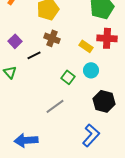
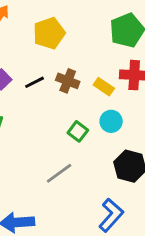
brown cross: (52, 38) -> (68, 81), moved
black line: (34, 55) -> (35, 82), moved

